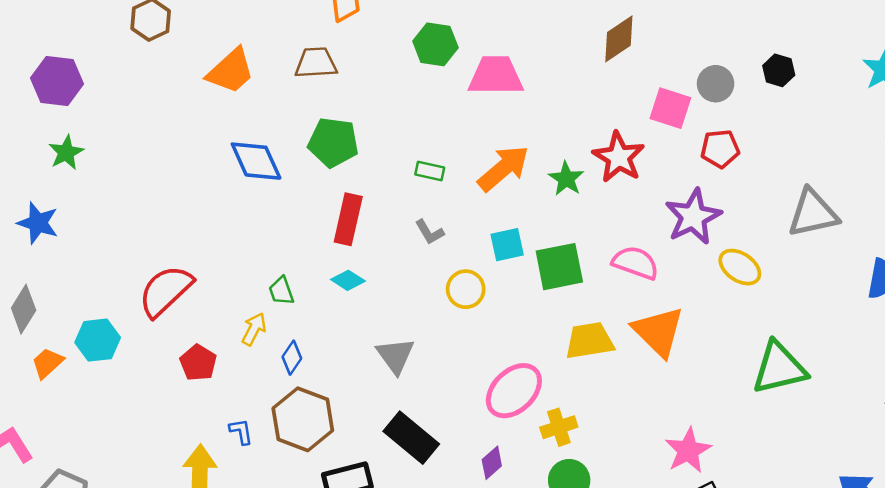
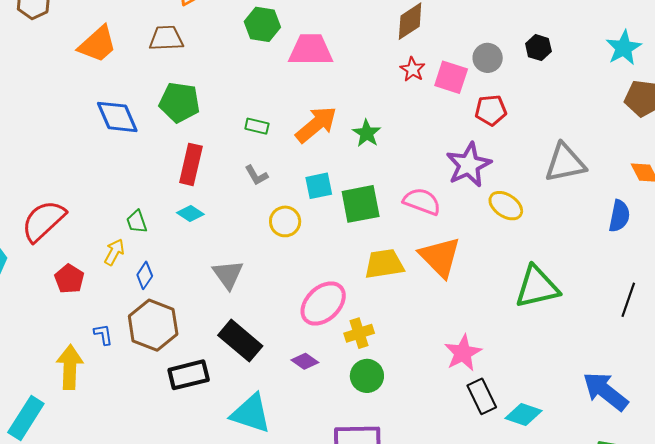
red star: (619, 157) -> (413, 69), moved, size x0.6
purple diamond: (492, 463) -> (305, 361), turned 76

